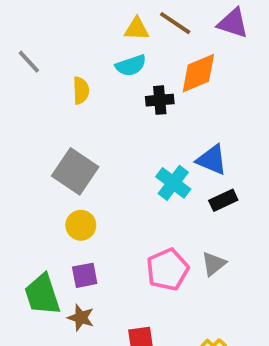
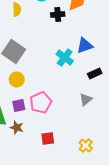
blue triangle: (212, 160) -> (85, 46), turned -42
black rectangle: (223, 200) -> (95, 74), moved
pink pentagon: (167, 270) -> (41, 102), moved

